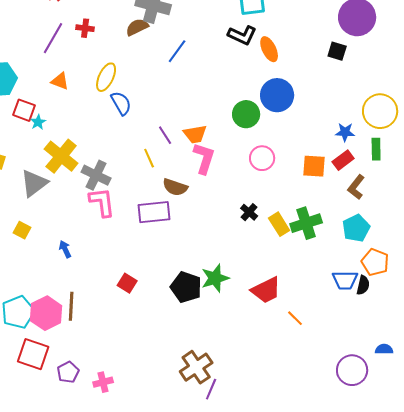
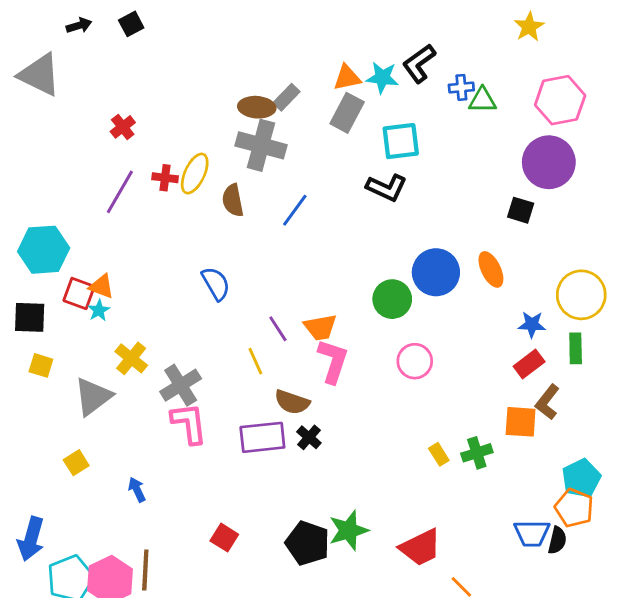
brown semicircle: (137, 27) -> (233, 200), moved, turned -75
orange ellipse: (269, 49) -> (491, 269), moved
yellow ellipse: (106, 77) -> (195, 174), moved
orange triangle: (60, 81) -> (102, 286), moved
yellow cross: (61, 156) -> (131, 358), size x0.7
orange square: (314, 166) -> (521, 422), moved
gray cross: (96, 175) -> (181, 385), turned 32
black cross: (249, 212) -> (309, 437), moved
green cross: (306, 223) -> (477, 453), size x0.7
yellow rectangle: (279, 224) -> (439, 454), size x0.7
cyan pentagon: (356, 228) -> (581, 478), moved
yellow square: (22, 230) -> (76, 463), turned 30

